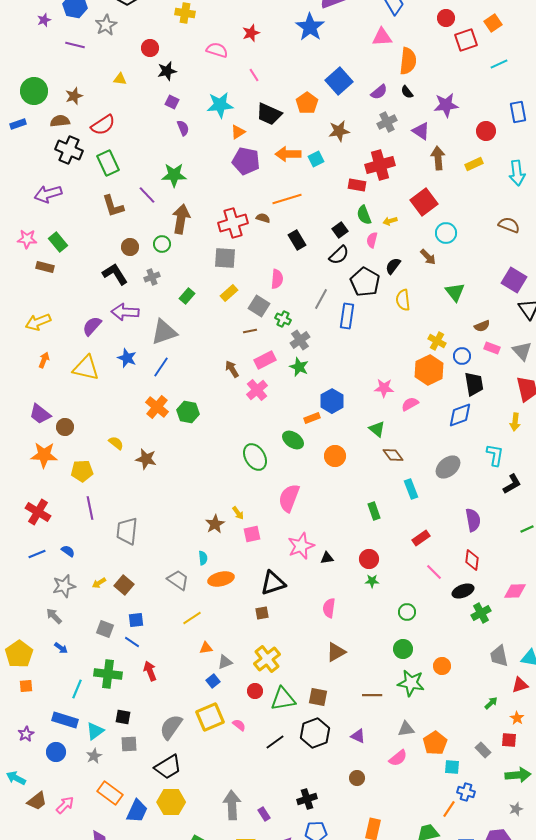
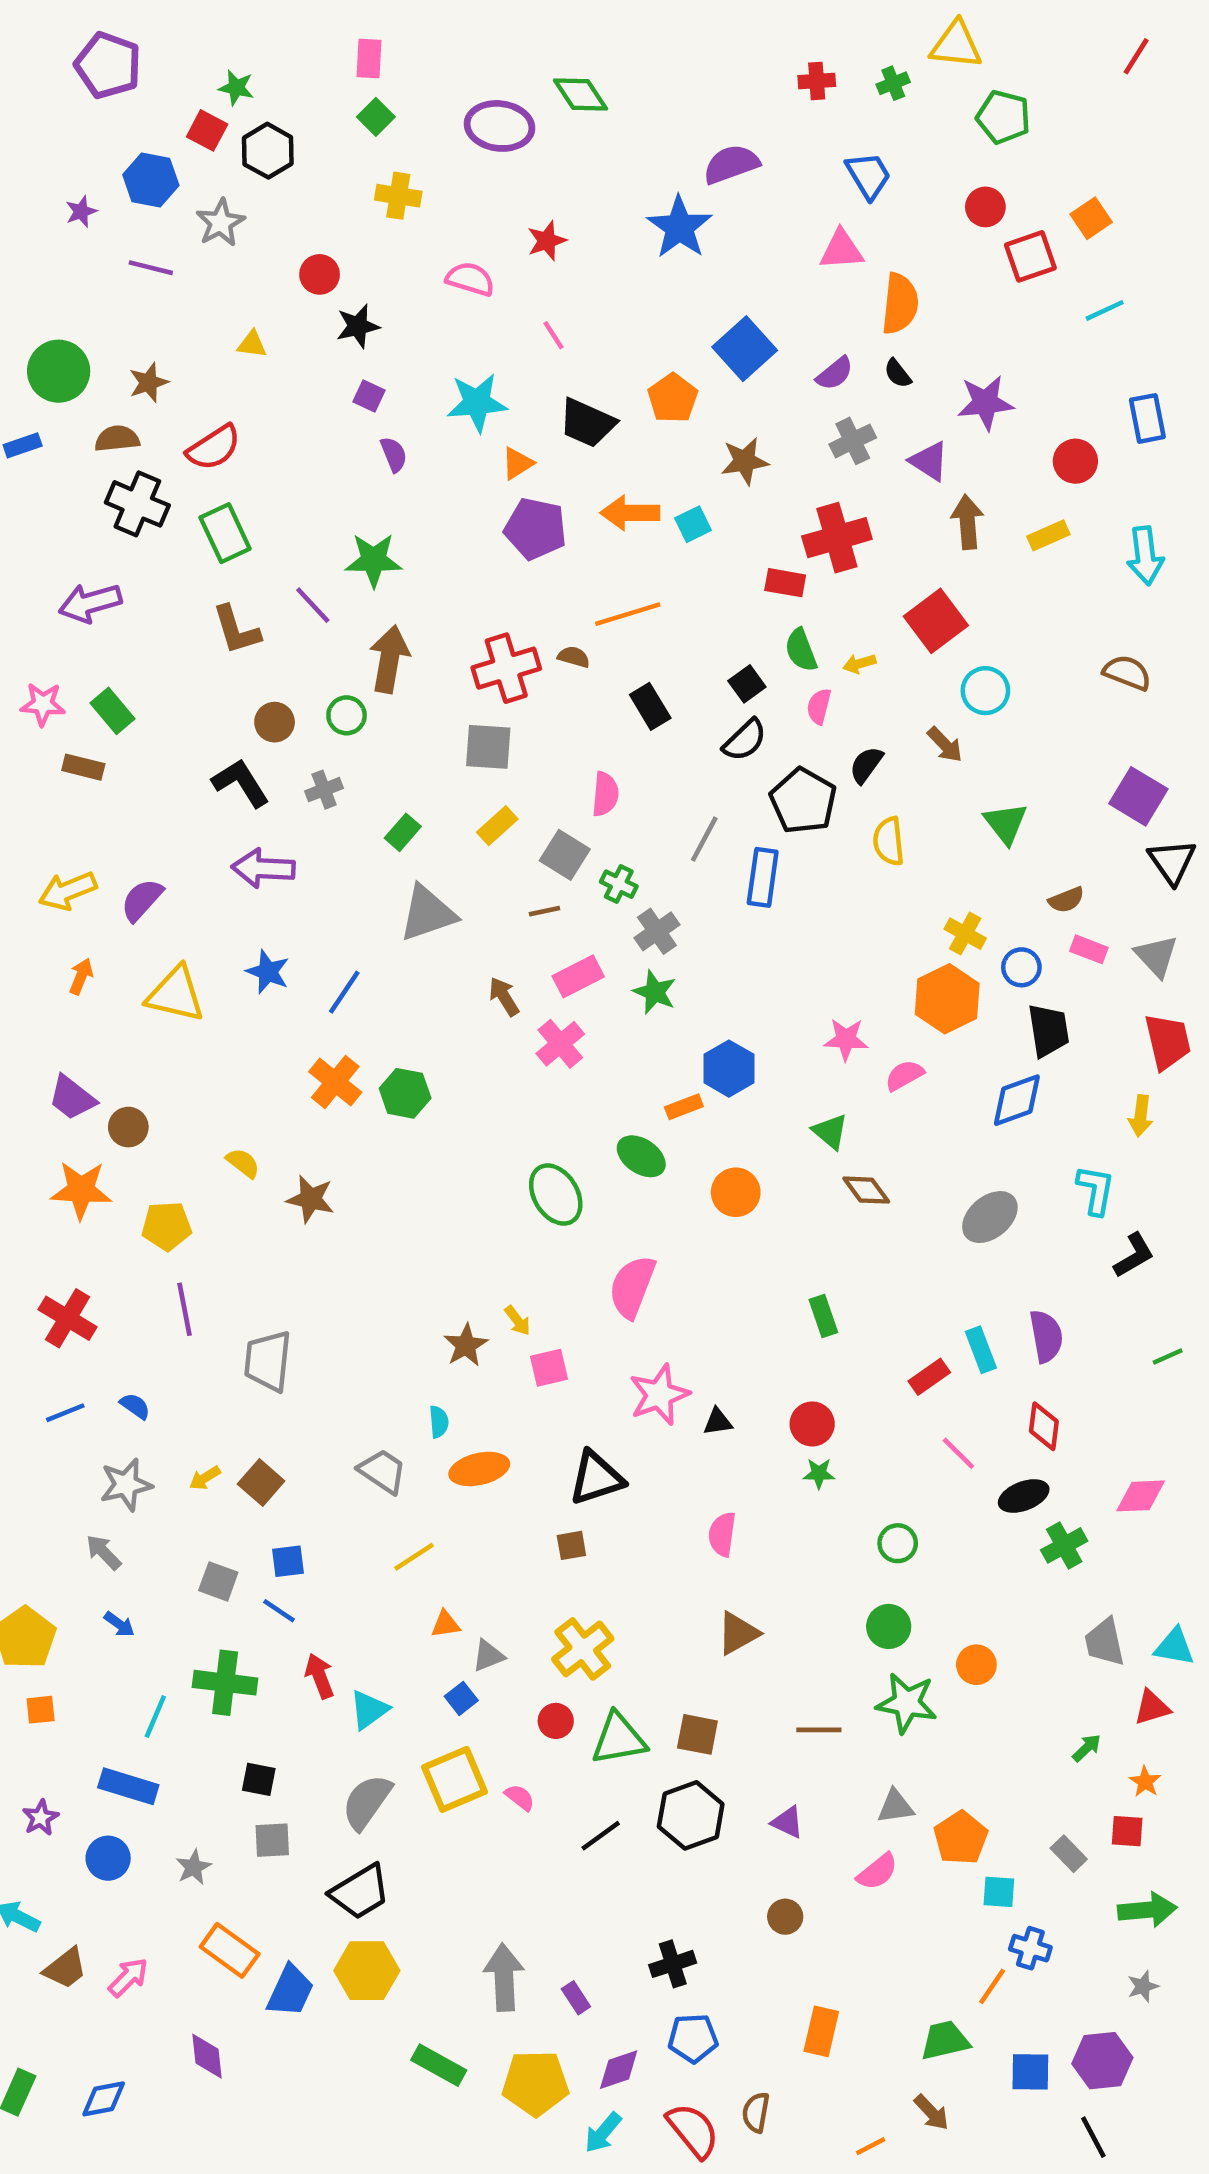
purple semicircle: (92, 326) -> (142, 900), moved
gray triangle: (164, 332) -> (428, 913), moved
cyan rectangle: (411, 489) -> (981, 1350), moved
cyan triangle: (95, 731) -> (369, 1710), moved

